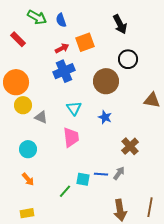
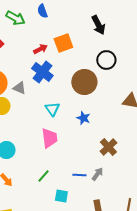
blue semicircle: (61, 20) -> (42, 11), moved
blue cross: (64, 71) -> (42, 72), turned -30
gray triangle: (41, 117) -> (19, 88), moved
cyan square: (83, 179) -> (61, 196), moved
green line: (65, 191) -> (43, 176), moved

